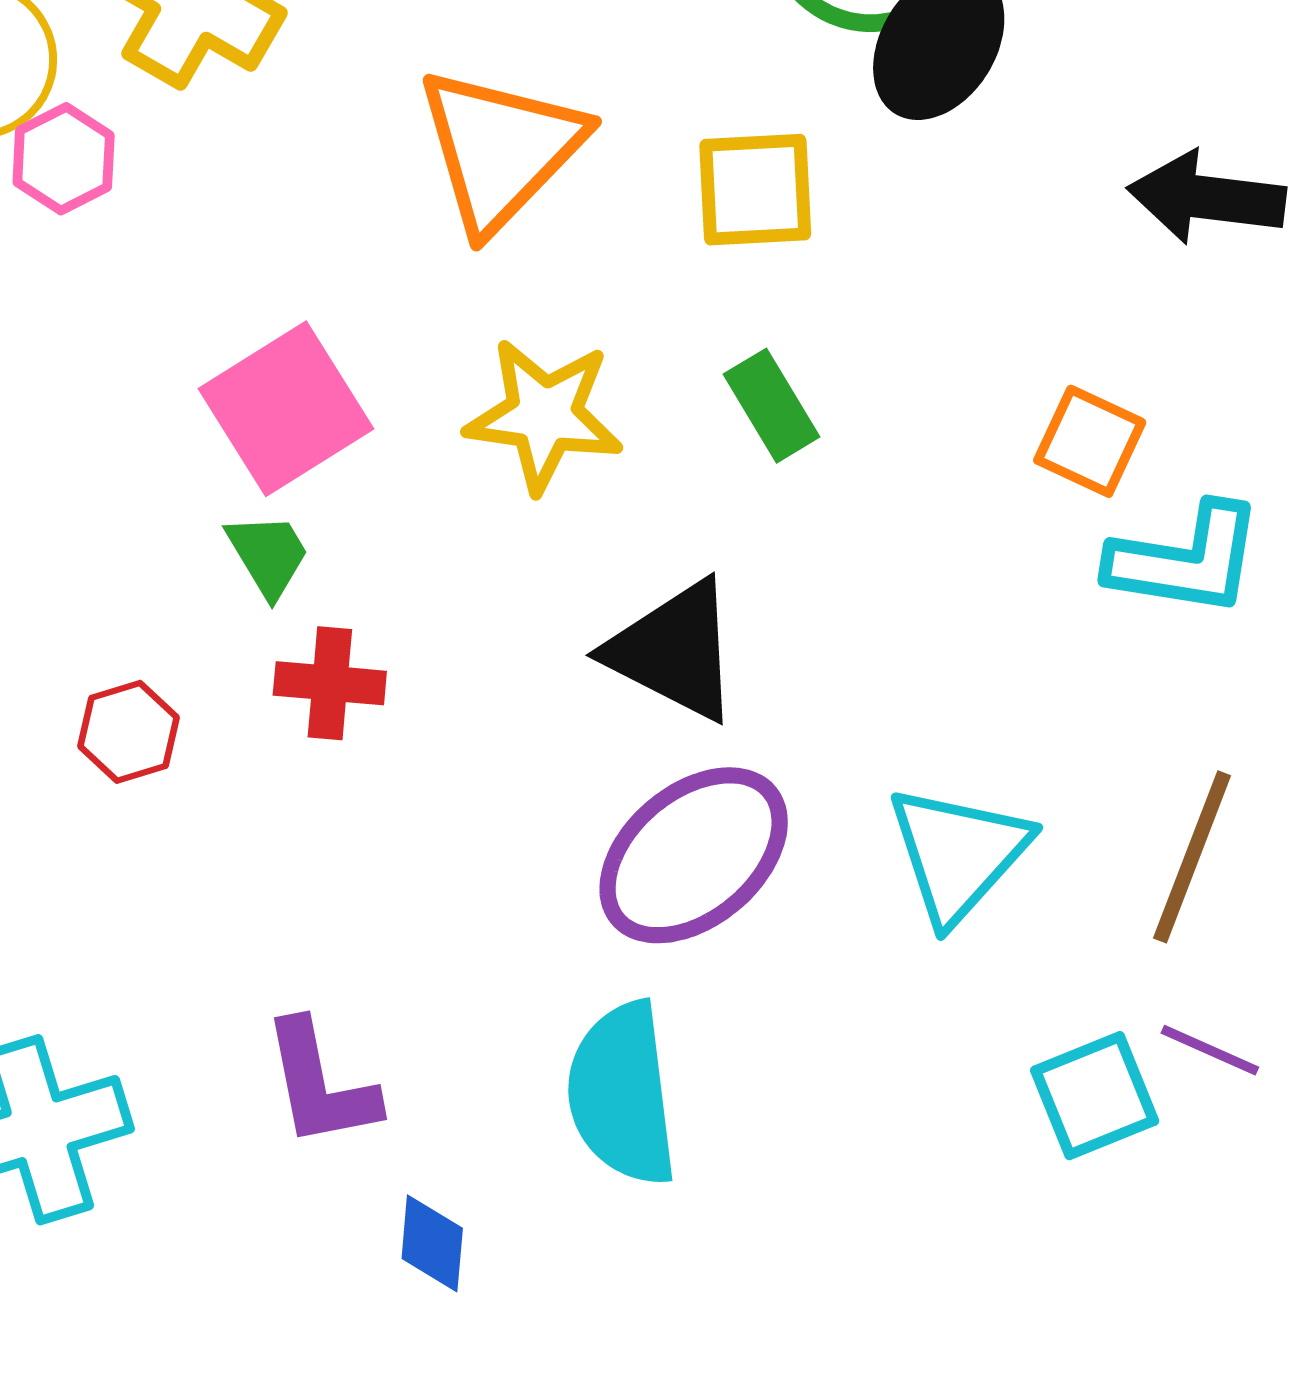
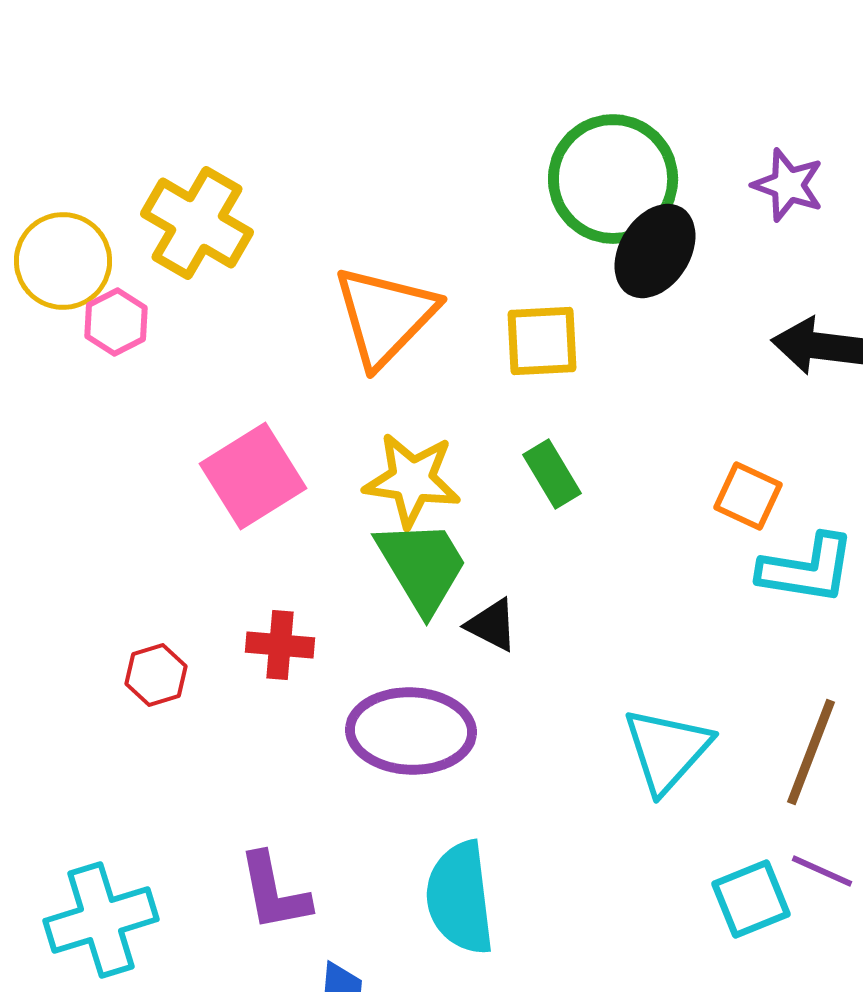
green trapezoid: (268, 555) -> (422, 566), moved, size x1.8
black triangle: (674, 651) -> (492, 625), size x0.6
purple ellipse: (694, 855) -> (411, 731), moved, turned 42

